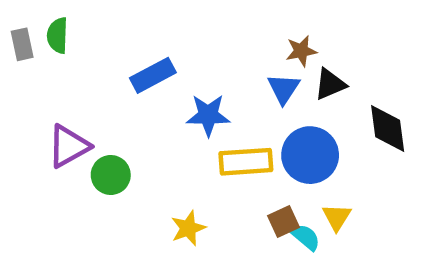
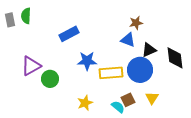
black triangle: (330, 84) -> (149, 50), moved
blue triangle: (283, 89) -> (128, 40), turned -42
blue star: (208, 115) -> (87, 61), moved
cyan semicircle: (306, 237) -> (118, 107), moved

